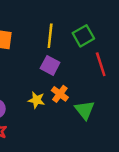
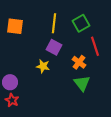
orange cross: (60, 94) -> (79, 62), moved
yellow star: (36, 100) -> (43, 66), moved

